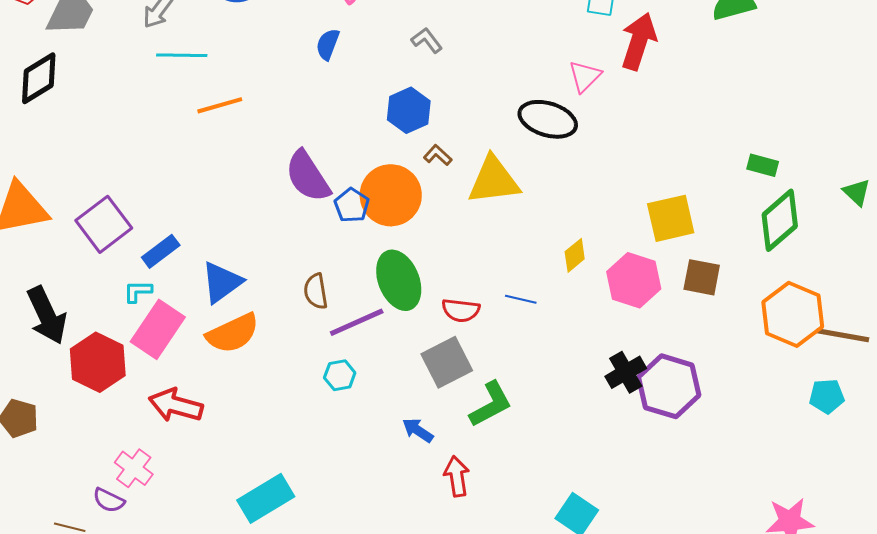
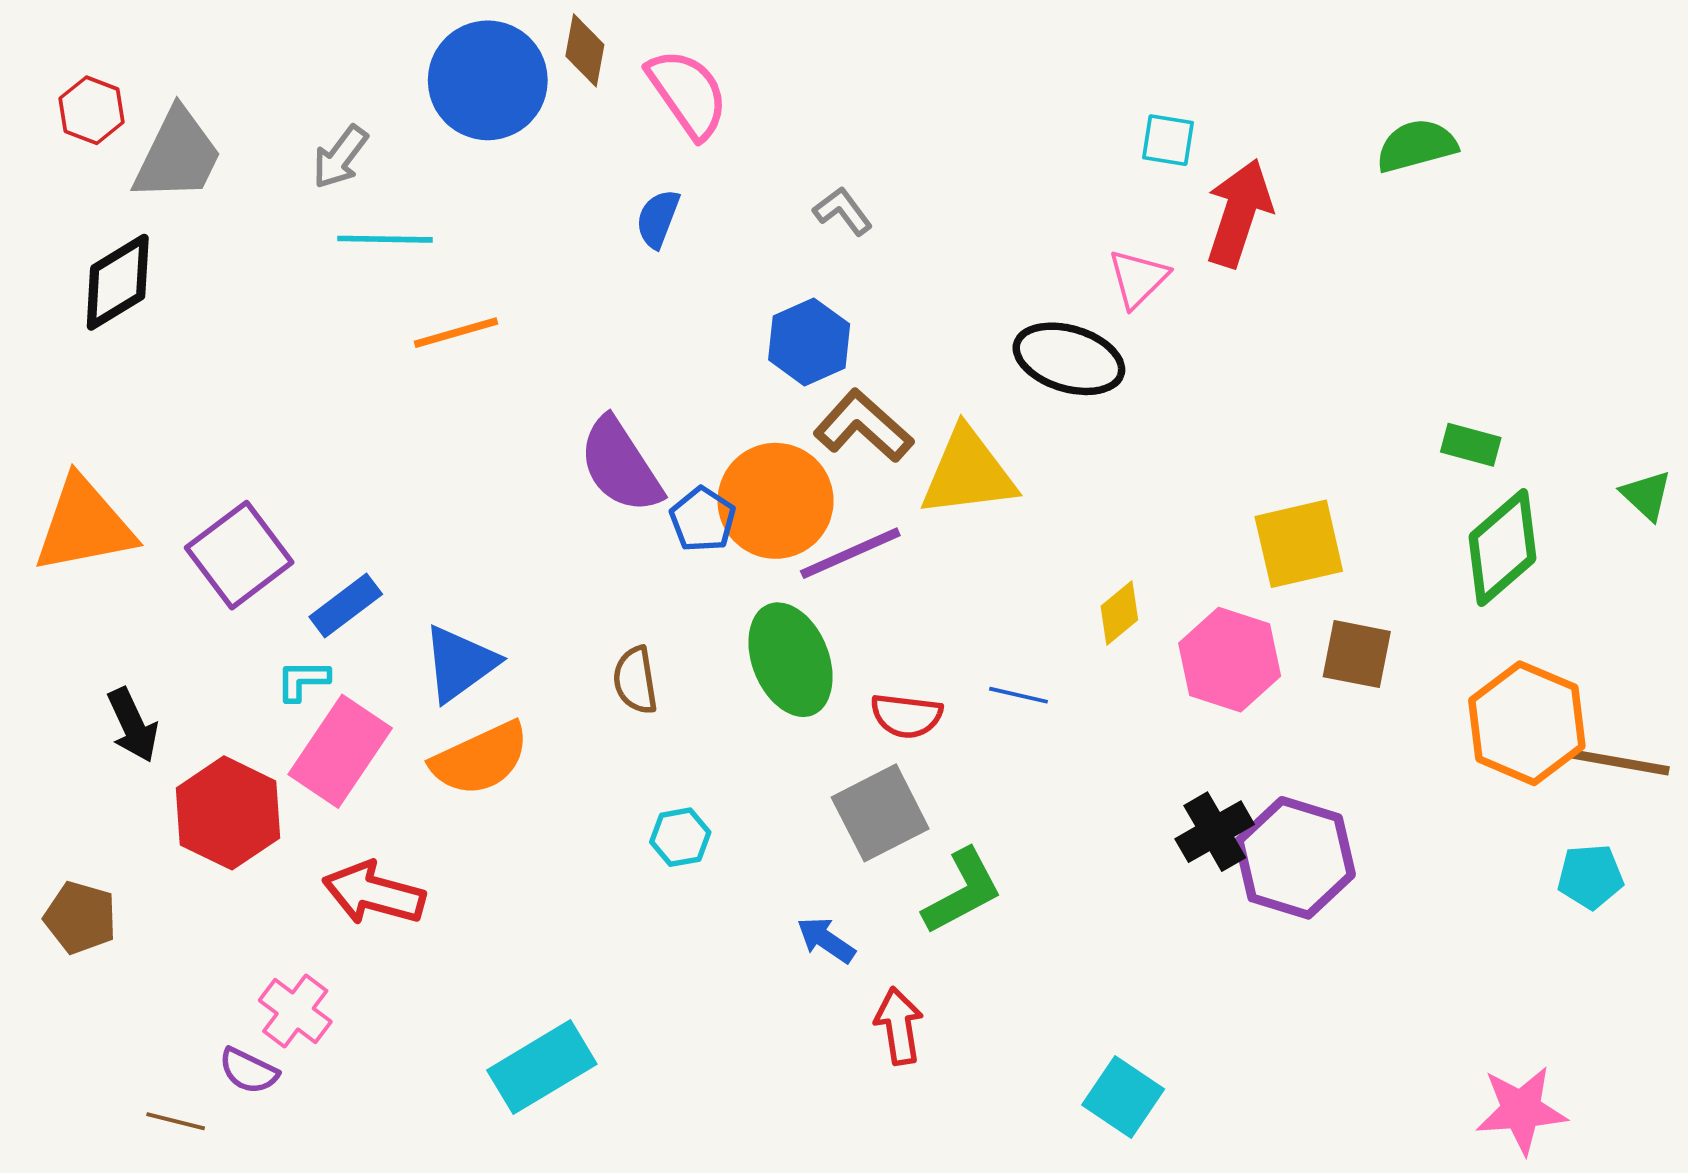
brown L-shape: (438, 155) -> (863, 426), size x1.8
black arrow: (47, 315) -> (133, 725), size x0.7
purple line: (357, 322) -> (850, 553), moved

